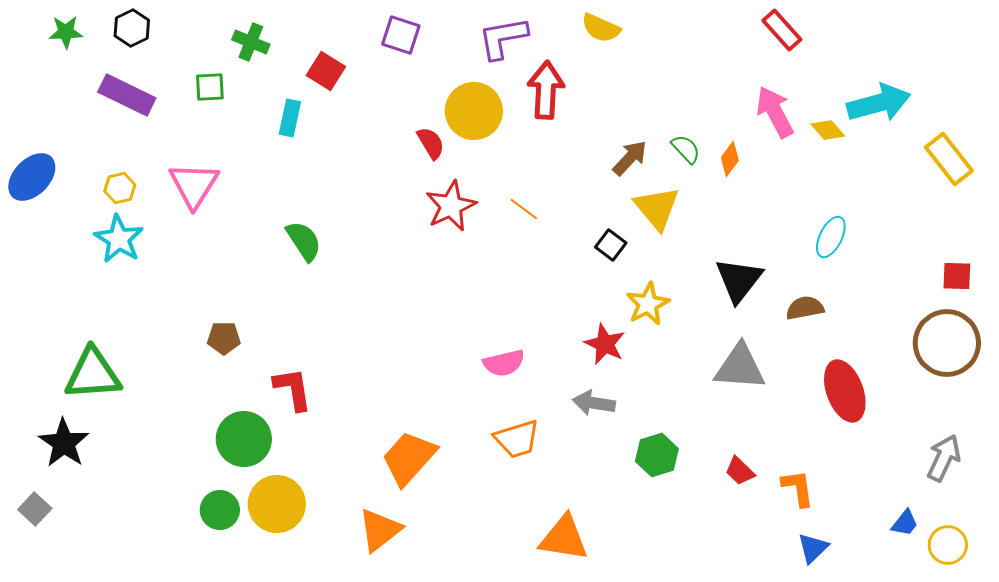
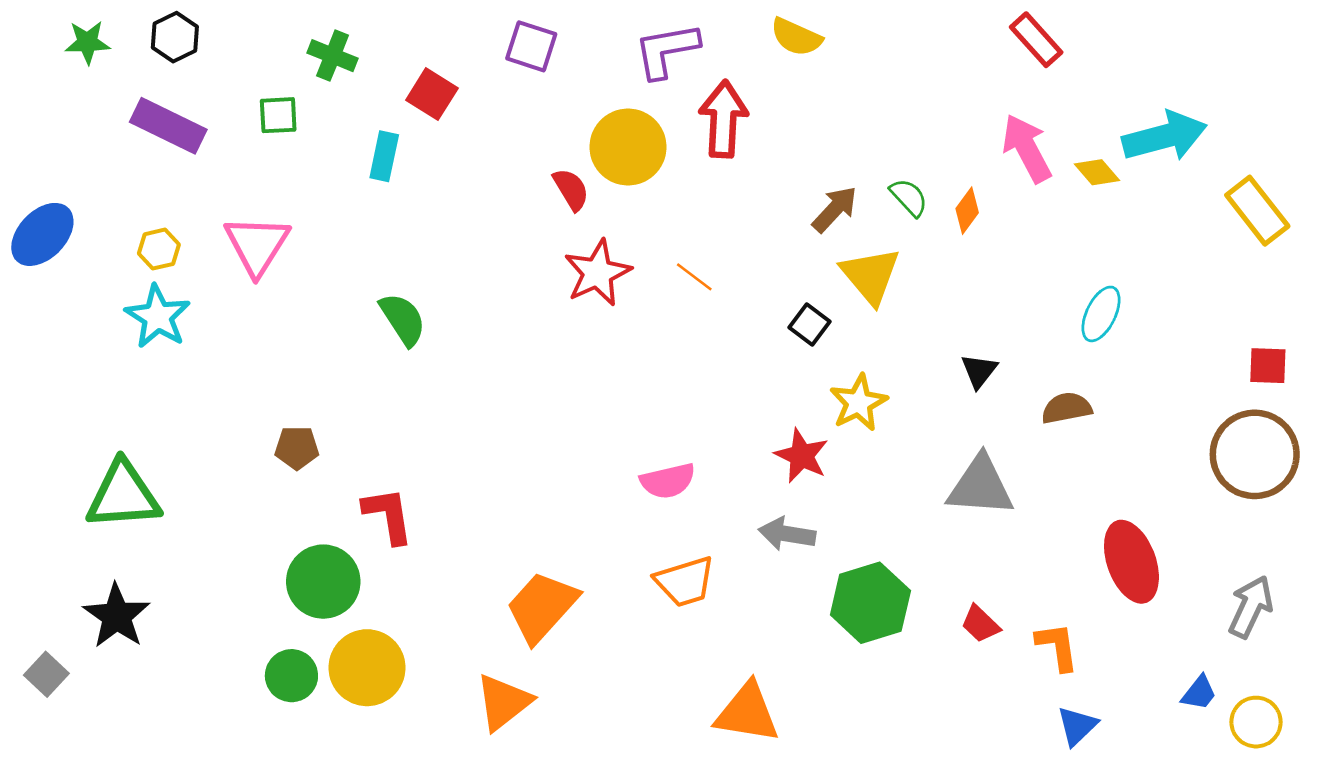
black triangle: (739, 280) -> (979, 371), size x0.6
red ellipse: (845, 391) -> (1131, 562), moved
black star: (64, 443) -> (117, 616), moved
green hexagon: (657, 455) -> (870, 603), size x1.4

